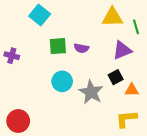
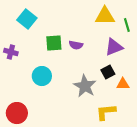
cyan square: (40, 15) -> (27, 19), moved
cyan circle: (62, 81) -> (42, 76), moved
yellow L-shape: (126, 119) -> (106, 112), moved

